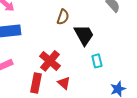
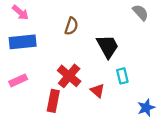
brown semicircle: (63, 17) -> (71, 26), moved
red triangle: (64, 83) -> (97, 91), moved

